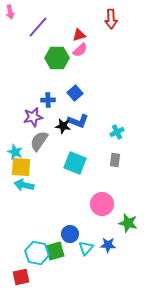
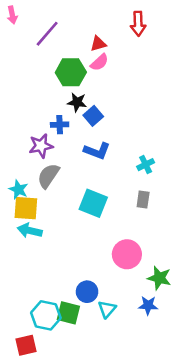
black star: (63, 126) -> (77, 102), moved
blue star: (108, 245) -> (148, 305), moved
green square: (55, 251) -> (68, 313), turned 30

